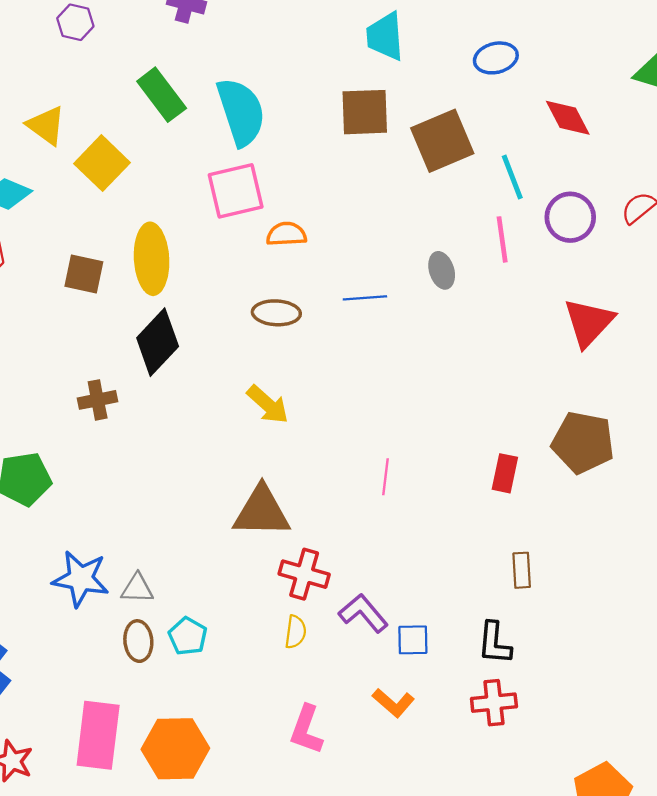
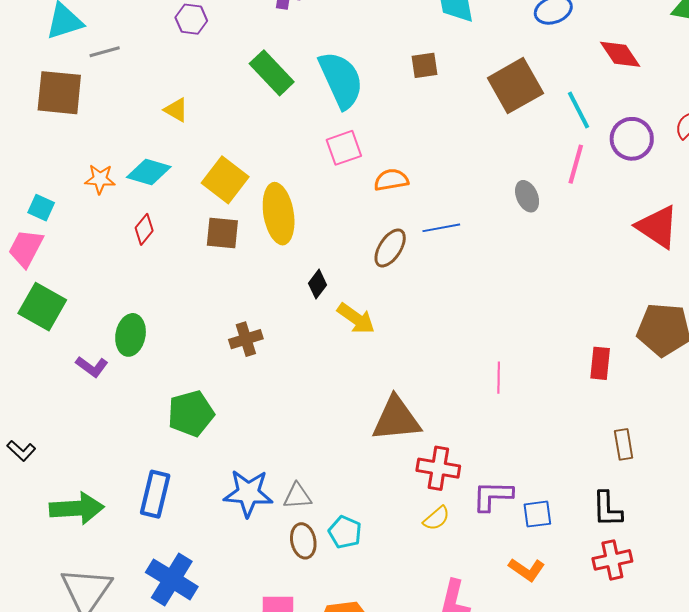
brown square: (365, 112) -> (424, 65), moved, size x0.6
yellow triangle: (46, 125) -> (176, 110), size x0.7
yellow square: (102, 163) -> (225, 180), moved
pink square: (236, 191) -> (344, 148), size x0.7
pink line: (502, 239) -> (576, 164), turned 30
blue line: (365, 298) -> (441, 228), moved
brown ellipse: (276, 313) -> (390, 248), turned -54
red triangle: (589, 322) -> (657, 227), turned -33
black diamond: (158, 342) -> (318, 284), moved, size x0.5
yellow arrow: (268, 405) -> (356, 318), moved
purple L-shape: (363, 613) -> (493, 496), turned -42
yellow semicircle: (295, 632) -> (436, 518), turned 48

